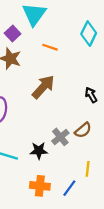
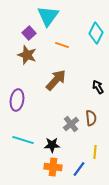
brown semicircle: (83, 130) -> (91, 118), turned -56
black star: (39, 151) -> (52, 145), moved

